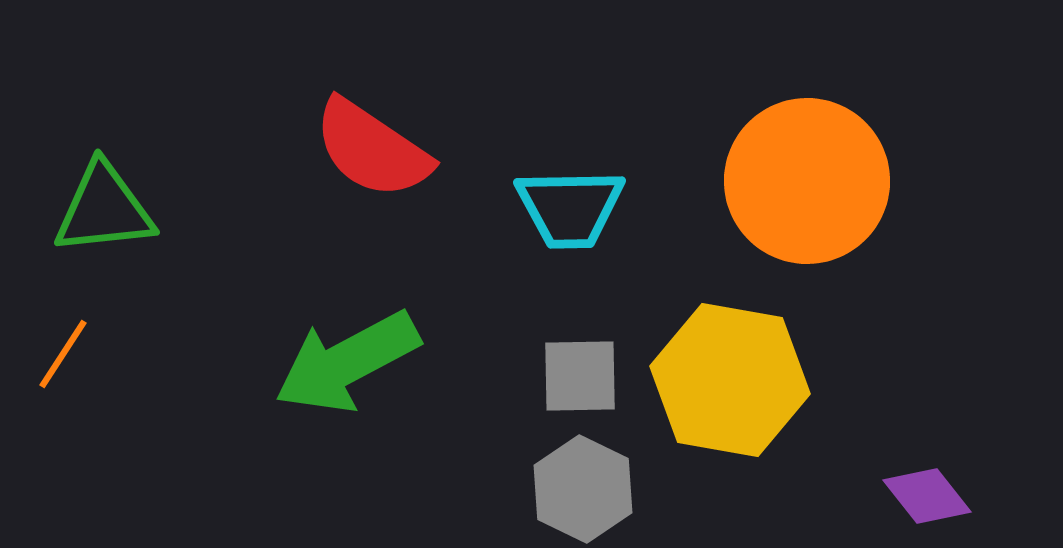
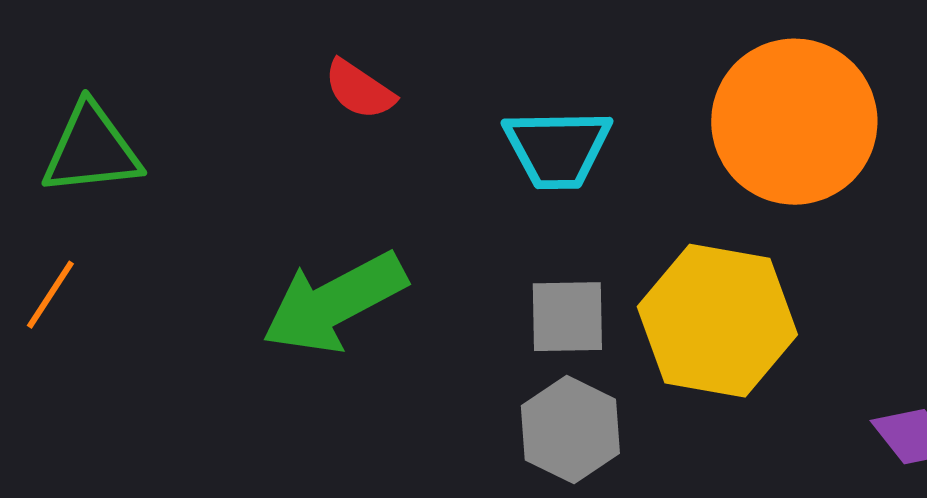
red semicircle: (372, 149) -> (359, 90), size x0.6

